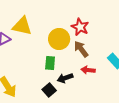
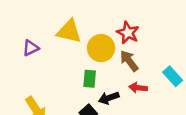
yellow triangle: (22, 26) -> (69, 31), moved

